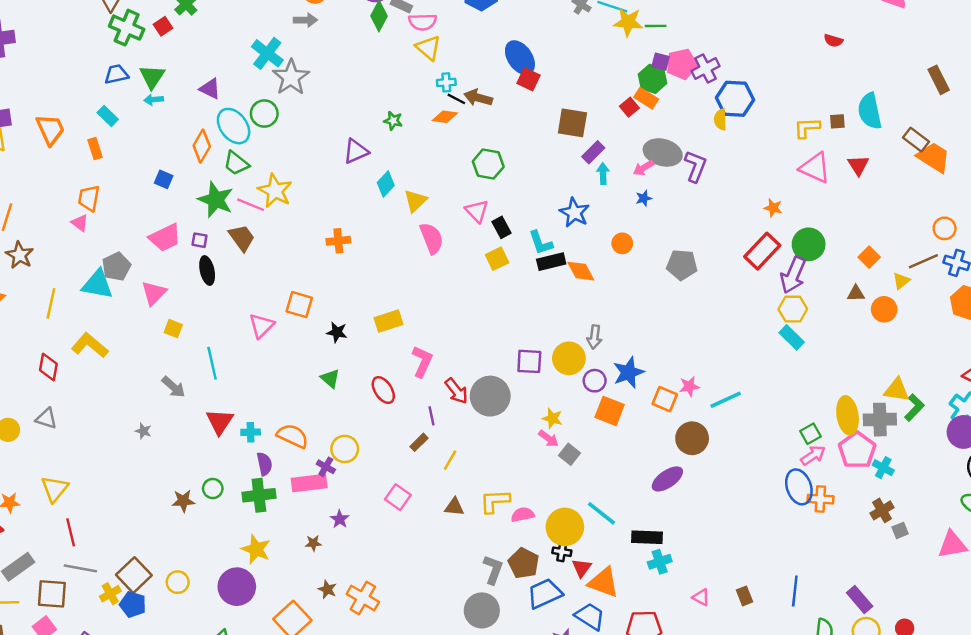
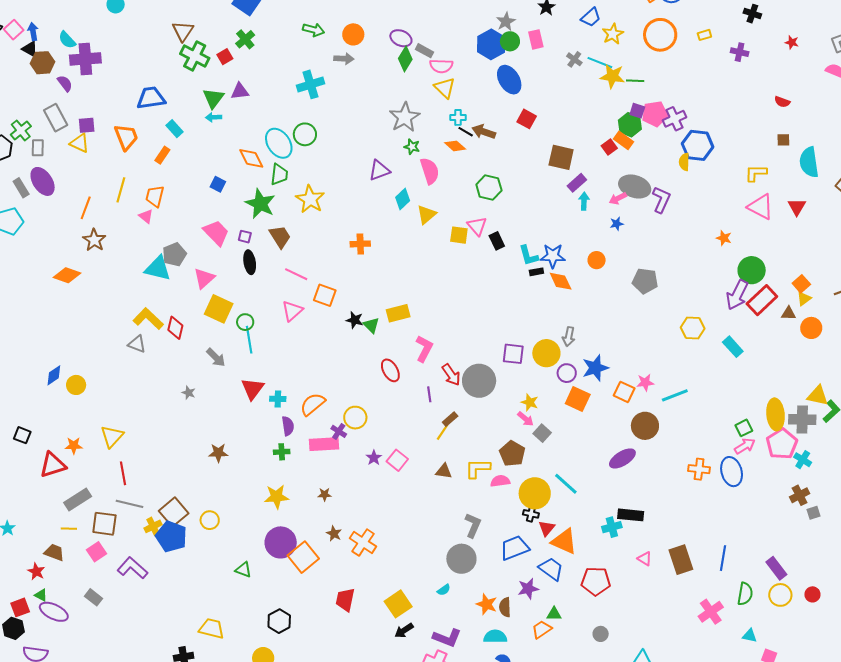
cyan cross: (267, 53) -> (310, 84), turned 32
blue ellipse: (520, 58) -> (509, 80), moved
blue trapezoid: (116, 74) -> (151, 98), moved, size x1.4
gray star: (291, 77) -> (405, 117), moved
purple triangle: (210, 89) -> (240, 91), moved, turned -36
orange diamond: (445, 117) -> (455, 146), turned 30
brown square: (837, 121) -> (783, 140), moved
orange diamond: (202, 146) -> (251, 158), turned -60
orange rectangle: (95, 149) -> (162, 155), turned 48
green trapezoid: (236, 163) -> (279, 174), turned -125
pink line: (251, 205) -> (296, 274), moved
blue star: (574, 213) -> (553, 256), moved, turned -30
pink trapezoid: (165, 238) -> (216, 233), turned -112
pink semicircle: (432, 238) -> (430, 171), moved
red rectangle: (762, 251) -> (762, 300), moved
yellow square: (497, 259) -> (459, 235), moved, turned 30
black rectangle: (551, 262) -> (536, 272), size x0.6
yellow triangle: (901, 281) -> (804, 299), moved
yellow line: (51, 303) -> (121, 190), moved
yellow hexagon: (793, 309) -> (693, 328), moved
yellow square: (173, 329) -> (219, 309), size x1.8
red diamond: (48, 367) -> (175, 328), moved
green triangle: (330, 378) -> (371, 325), moved
gray triangle: (46, 418) -> (137, 344), moved
orange semicircle: (293, 436) -> (313, 404), turned -68
brown rectangle: (419, 442) -> (450, 419), moved
green circle: (213, 489) -> (245, 322), moved
green cross: (259, 495) -> (282, 452), size x0.6
orange cross: (820, 499) -> (699, 469), moved
purple star: (340, 519) -> (374, 458), moved
black rectangle: (647, 537) -> (631, 515), moved
yellow star: (256, 549) -> (277, 497), turned -30
brown pentagon: (524, 563) -> (512, 454), moved
purple circle: (237, 587) -> (281, 542), moved
brown rectangle: (745, 596) -> (681, 560), size x1.8
blue pentagon: (133, 604) -> (171, 536), size x1.4

